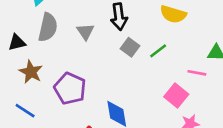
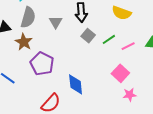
brown star: (31, 72) -> (24, 42), moved
pink line: (197, 73) -> (128, 46), moved, turned -40

